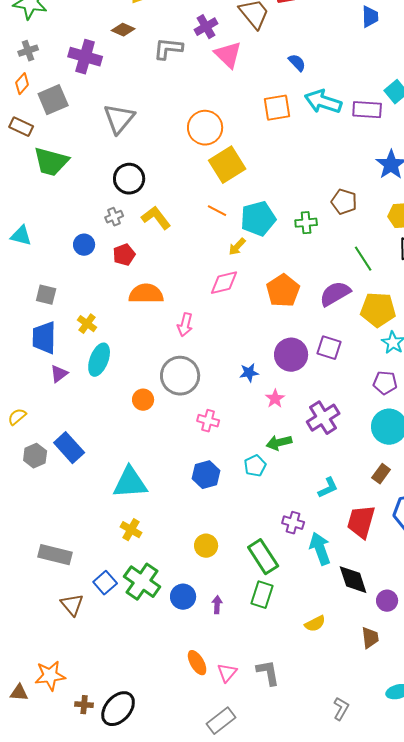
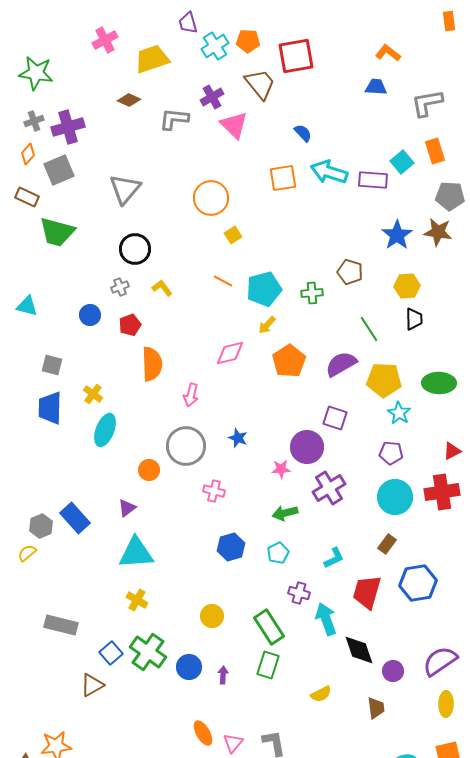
blue trapezoid: (370, 17) -> (376, 87), turned -85
purple cross: (85, 57) -> (68, 127), moved, turned -32
yellow square: (227, 165) -> (233, 235), size x0.5
yellow L-shape: (156, 218) -> (162, 288), size x0.7
yellow arrow: (237, 247) -> (267, 325), moved
orange semicircle: (146, 294) -> (152, 364), turned 88
purple circle: (291, 355) -> (307, 447), moved
blue star: (249, 373) -> (238, 438), moved, turned 30
purple triangle: (59, 374) -> (127, 508), moved
pink star: (275, 399) -> (281, 469), turned 30
yellow semicircle: (17, 417) -> (27, 553), moved
cyan pentagon: (255, 466) -> (278, 553), moved
blue hexagon: (206, 475) -> (231, 547), moved
brown triangle: (72, 605) -> (92, 685), moved, turned 40

